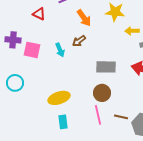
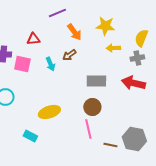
red triangle: (39, 14) -> (33, 39), moved, turned -32
yellow arrow: (132, 31) -> (113, 48), moved
brown line: (121, 117) -> (110, 145), moved
cyan rectangle: (63, 122) -> (30, 136), moved, turned -56

